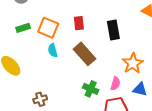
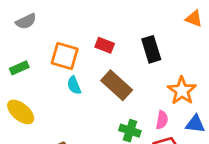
red rectangle: (79, 23) -> (105, 45), turned -56
green rectangle: (23, 28) -> (19, 68), moved

